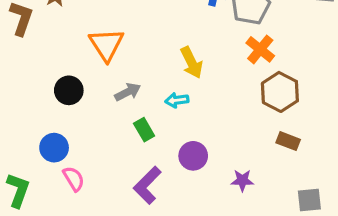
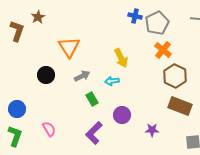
brown rectangle: (288, 141) -> (180, 106), size x1.6
blue circle: (54, 148) -> (17, 109), moved

